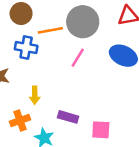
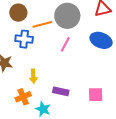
pink square: (101, 130) -> (96, 95), moved

